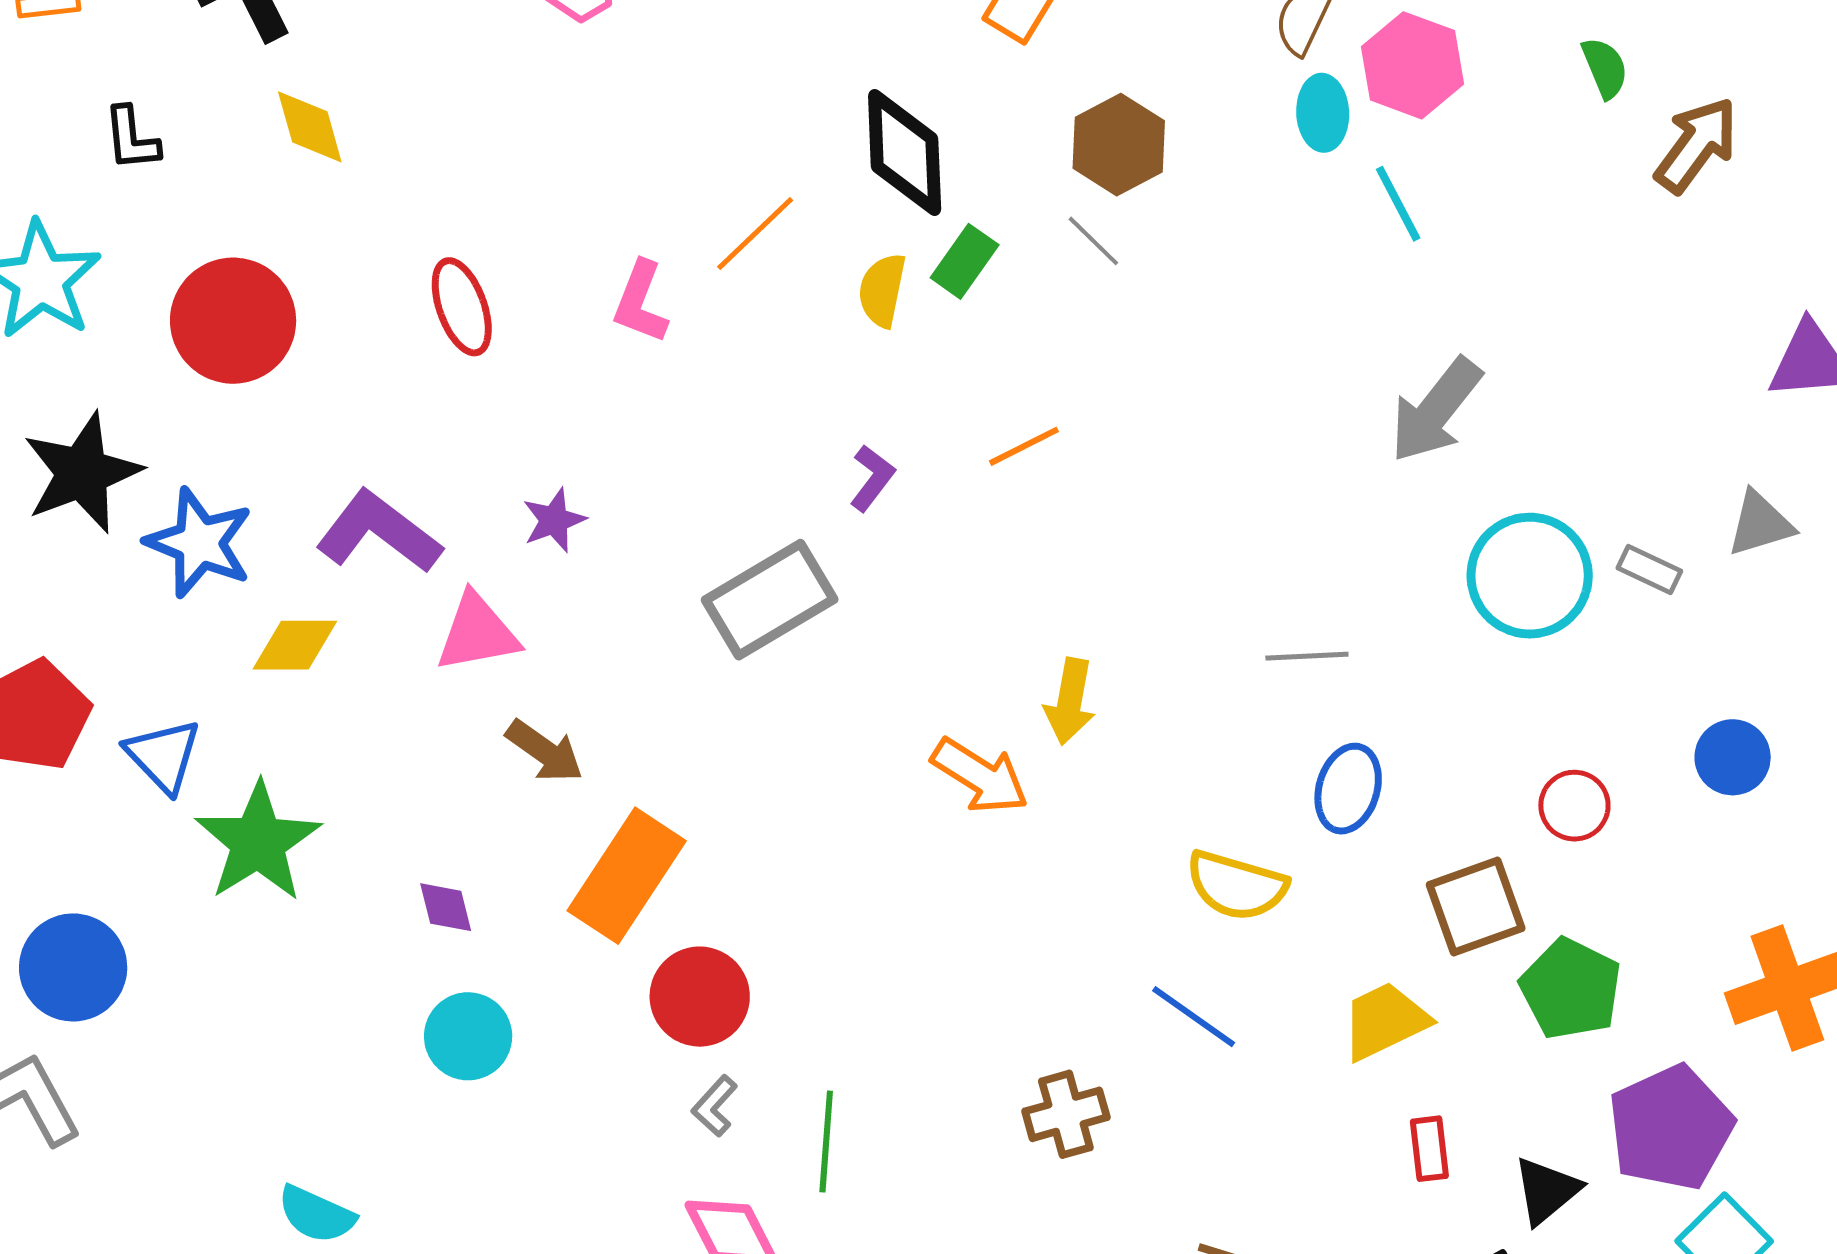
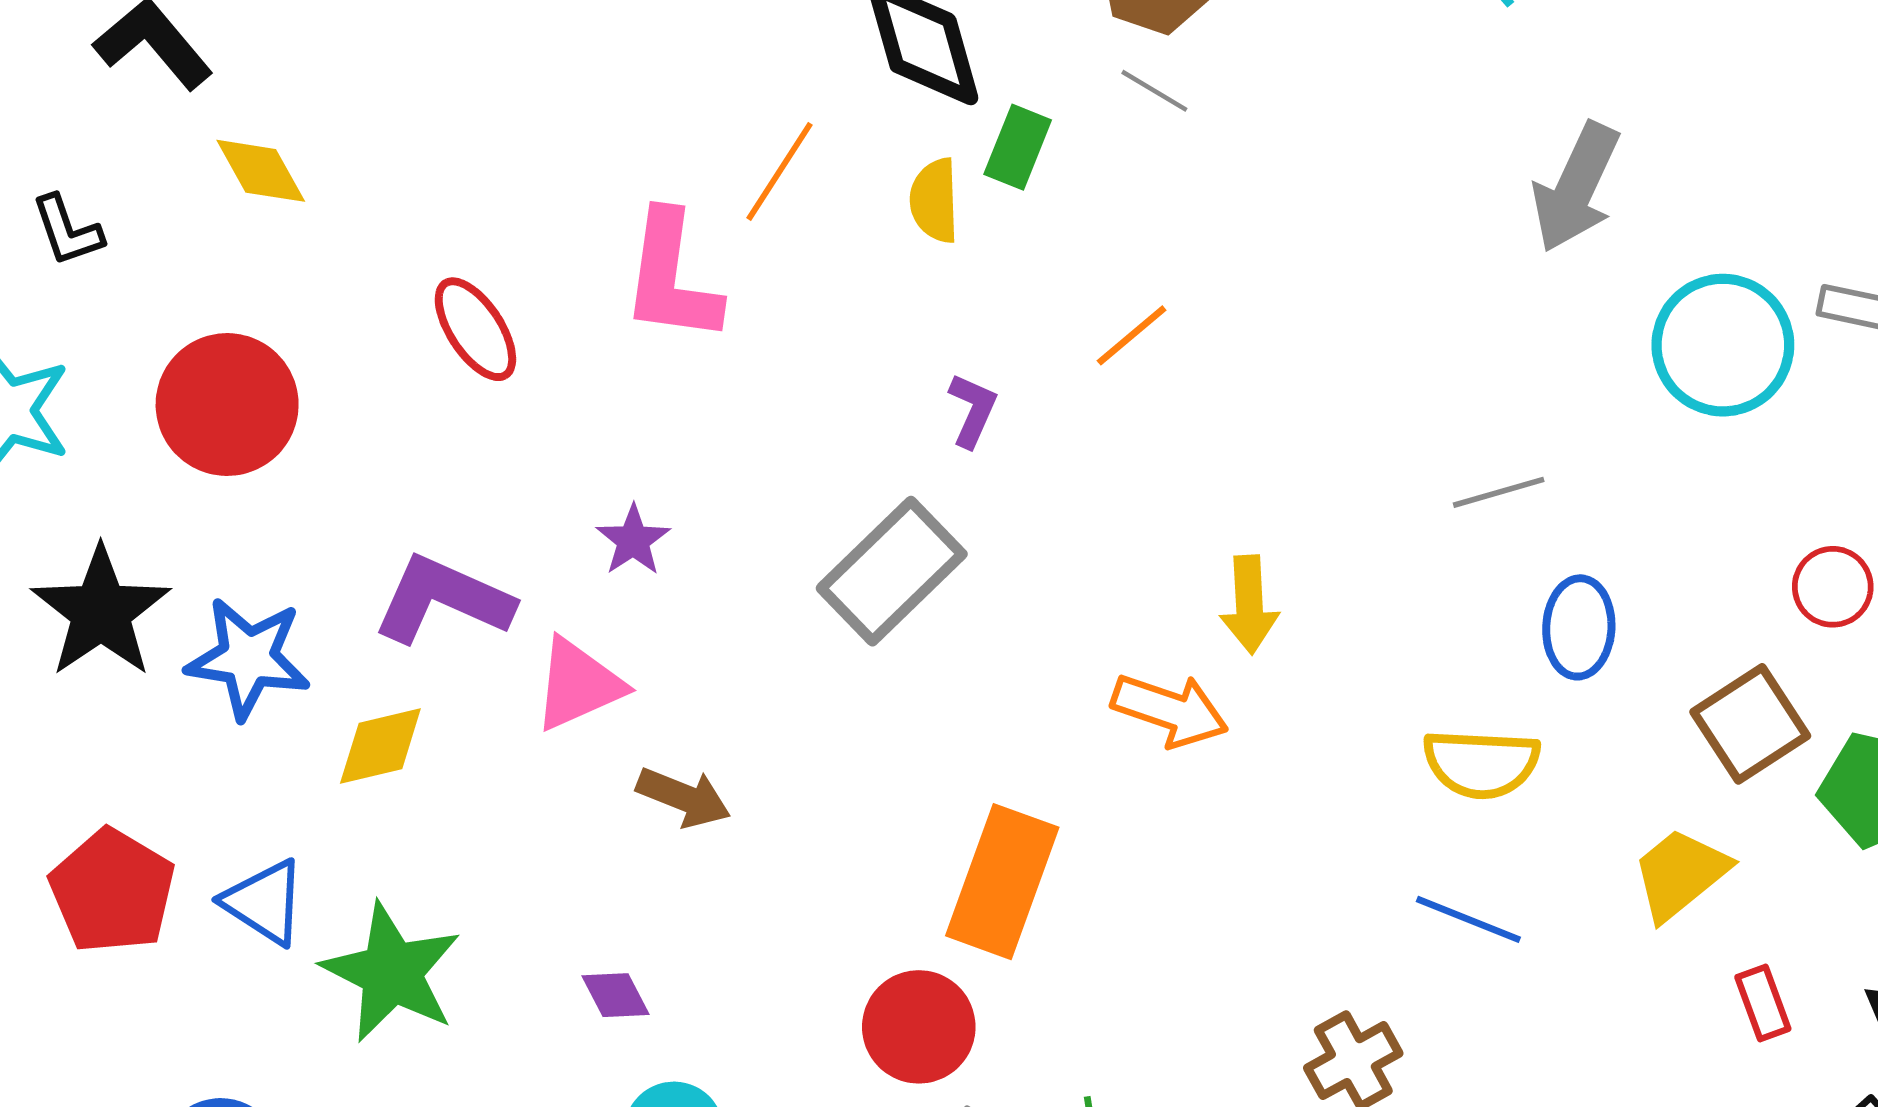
pink L-shape: (641, 302) -> (671, 277), size x1.5
orange rectangle: (627, 876) -> (1002, 882), moved

